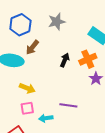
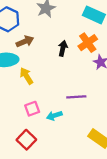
brown arrow: (32, 47) -> (25, 41), turned -140
yellow arrow: (27, 88) -> (26, 76), moved, turned -133

